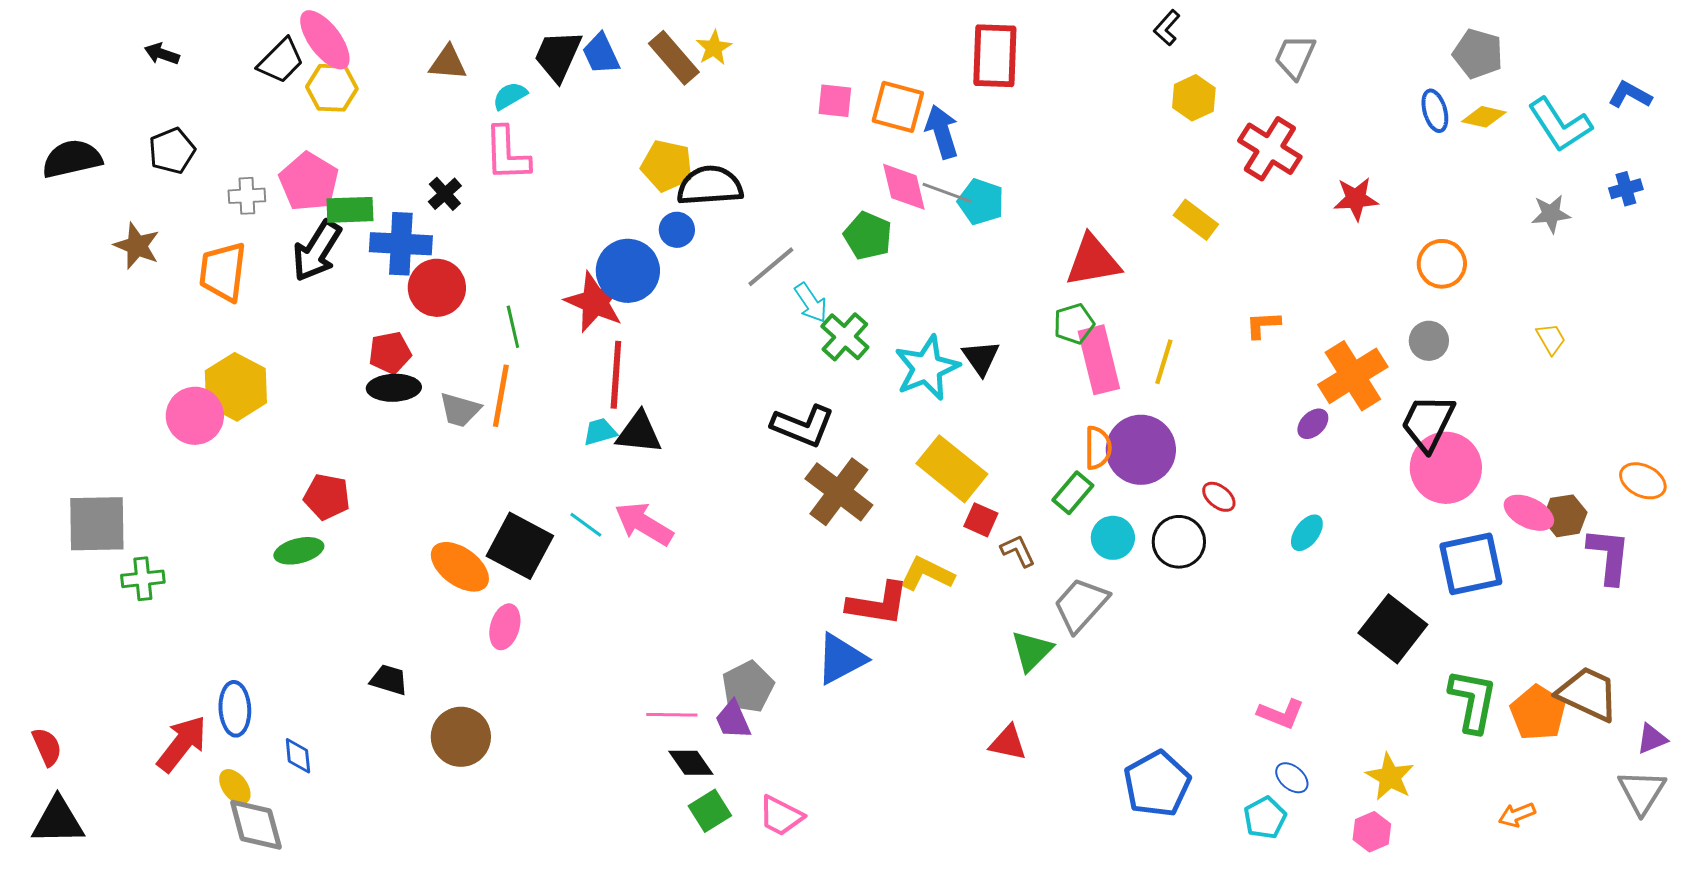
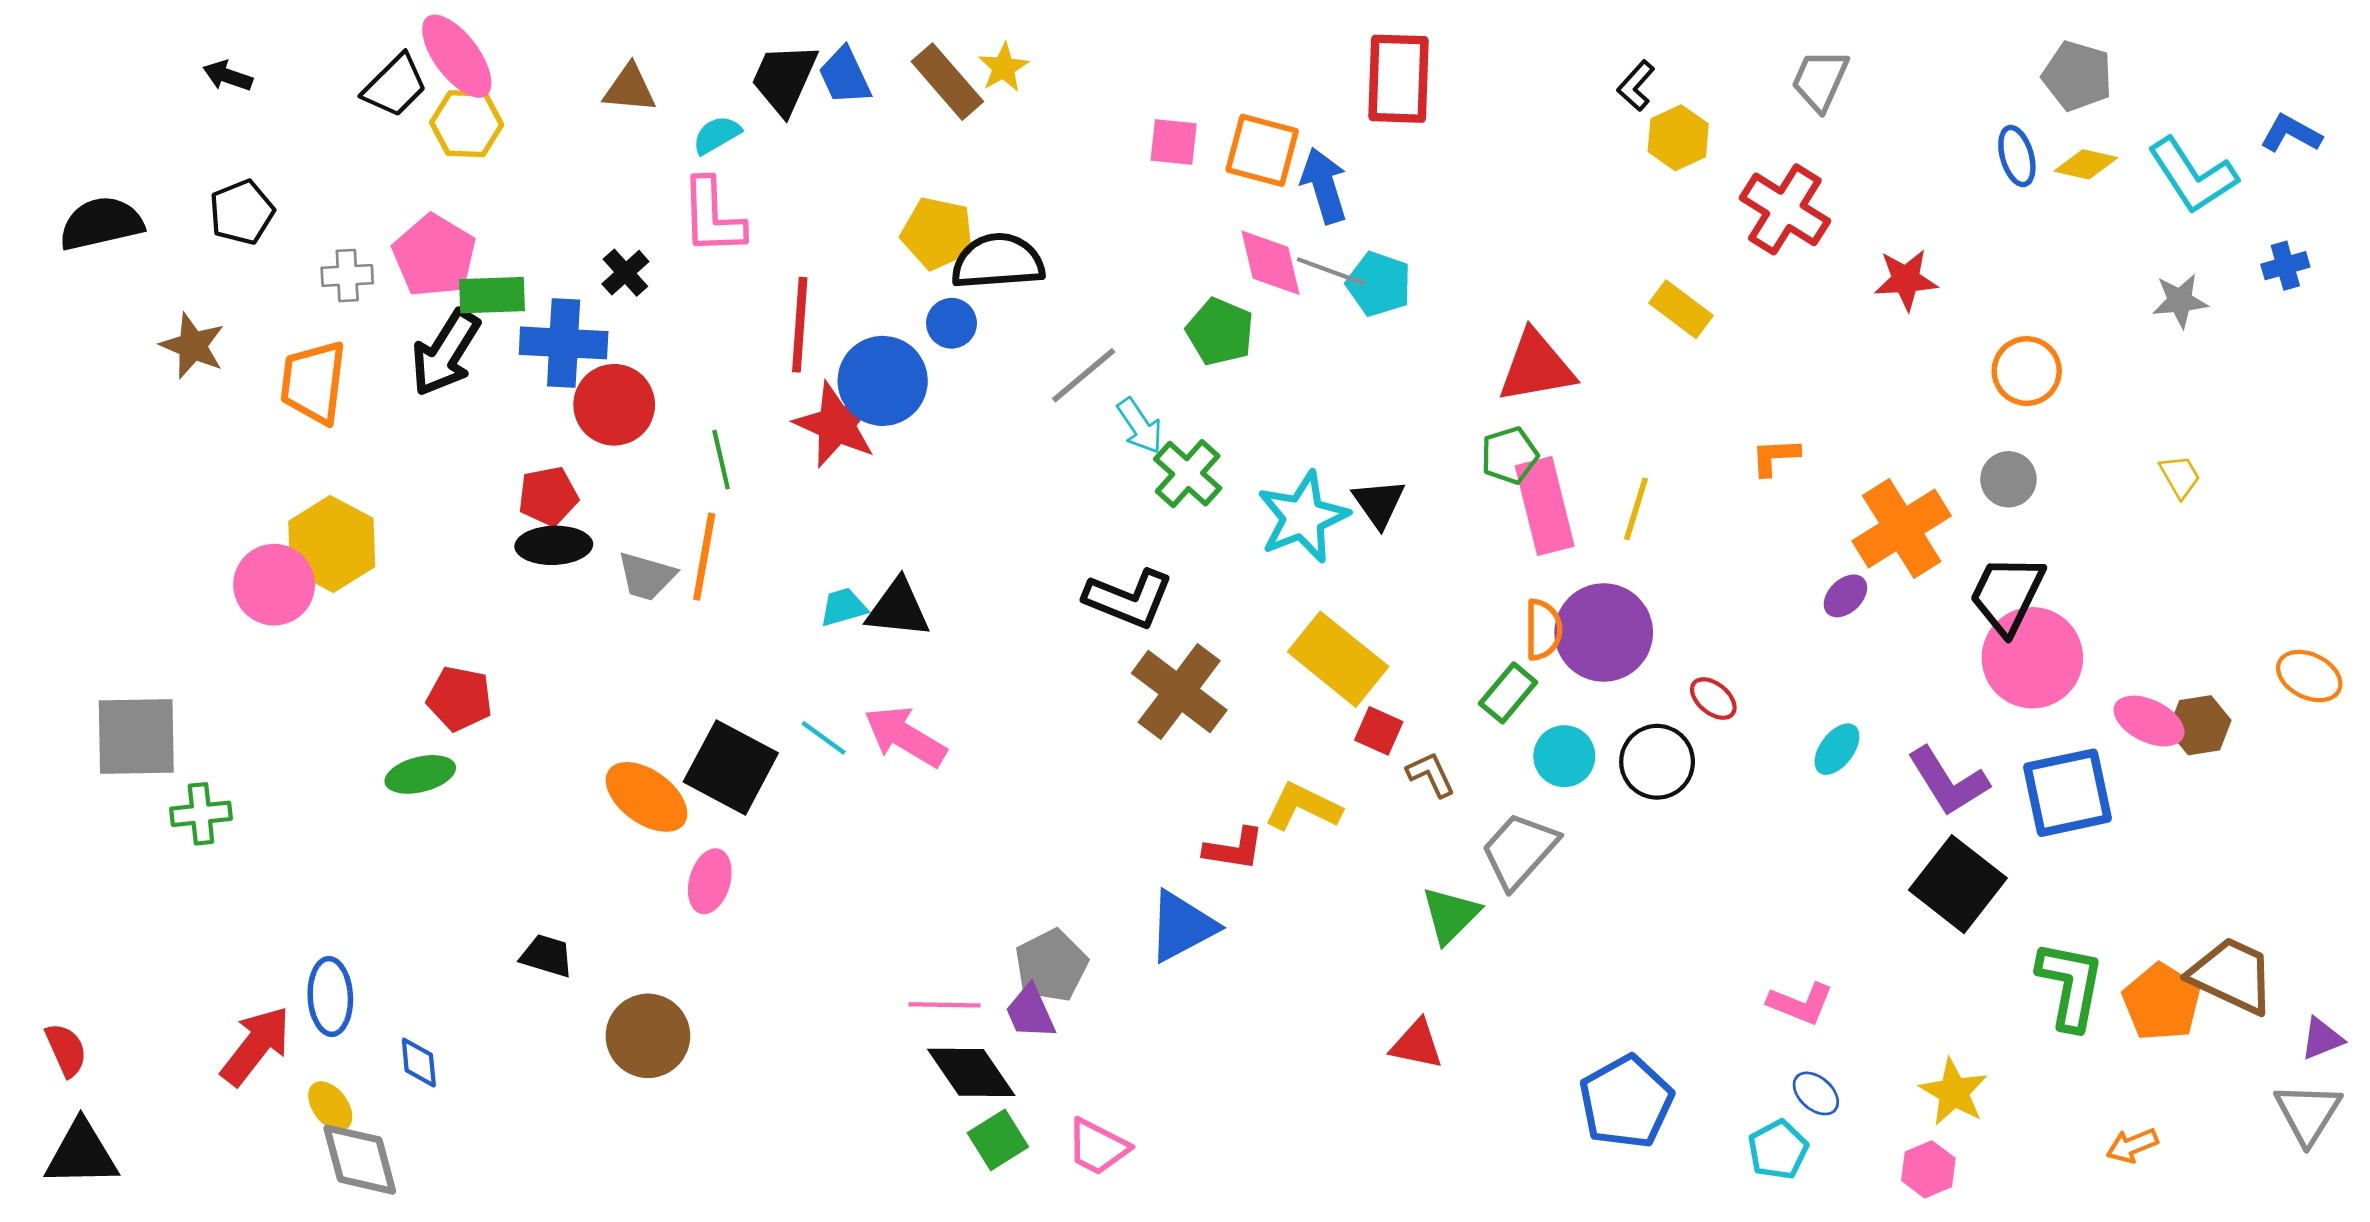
black L-shape: (1167, 28) -> (1636, 86), moved
red line: (616, 375) -> (800, 325), moved
purple L-shape: (1609, 556) -> (1948, 781), moved, turned 142
red L-shape: (878, 604) -> (1234, 849), size x0.7
black diamond: (691, 763) -> (971, 1072), size x1.4

